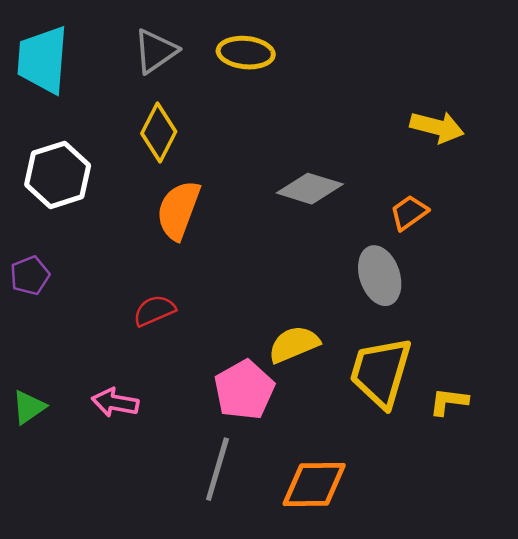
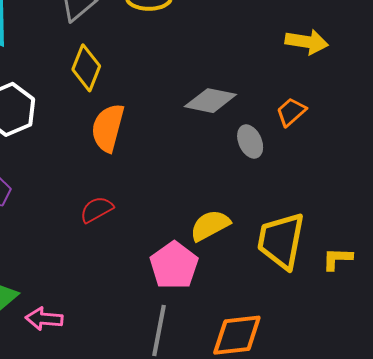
gray ellipse: (380, 276) -> (250, 142), moved, size x0.7
pink arrow: (115, 403) -> (44, 319), moved

